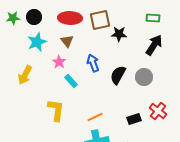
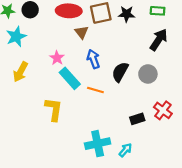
black star: (119, 34) -> (127, 14), moved
brown triangle: (67, 41) -> (82, 32), moved
cyan star: (37, 42) -> (16, 37), moved
cyan rectangle: (71, 81) -> (70, 78), size x1.5
orange line: (95, 117) -> (95, 90), moved, turned 42

